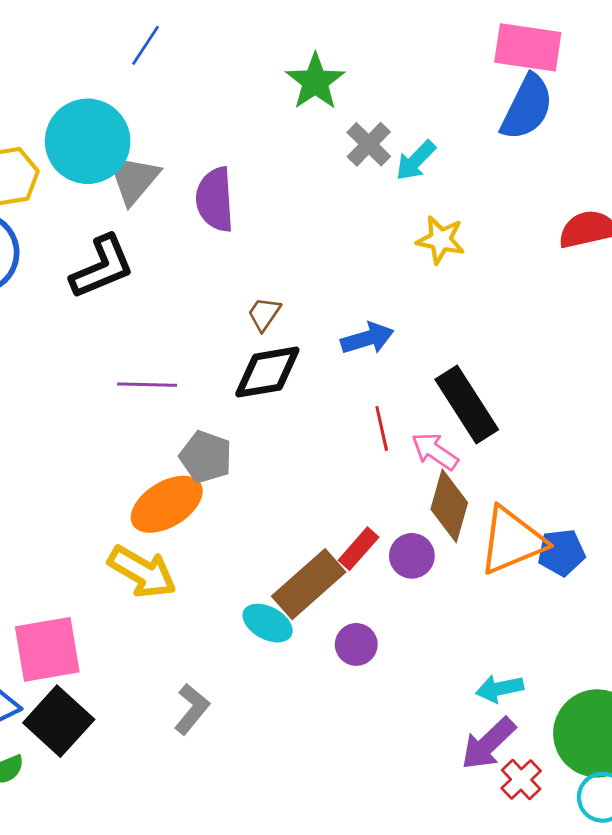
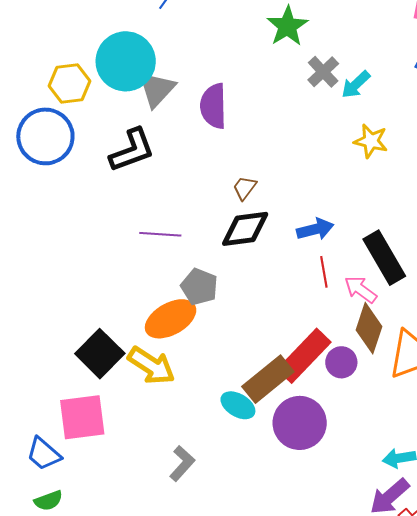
blue arrow: (367, 338) -> (315, 229), moved
red rectangle: (359, 549) -> (304, 356), size x1.8
purple circle: (356, 644) -> (300, 423), size x1.8
black square: (59, 721) -> (100, 354), moved

